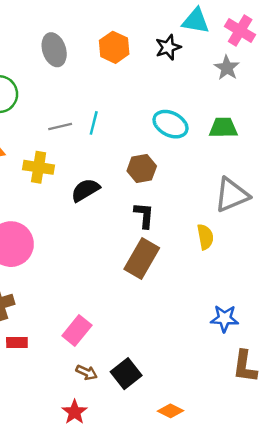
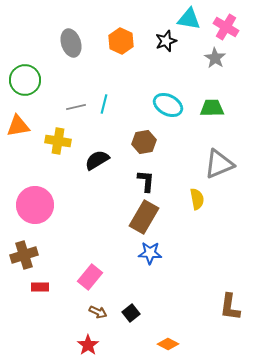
blue star: (224, 318) -> (150, 253), moved
black square: (126, 374) -> (131, 313), size x0.7

